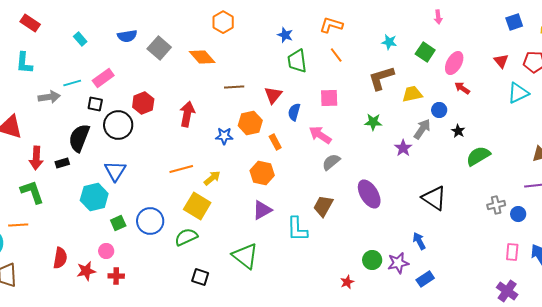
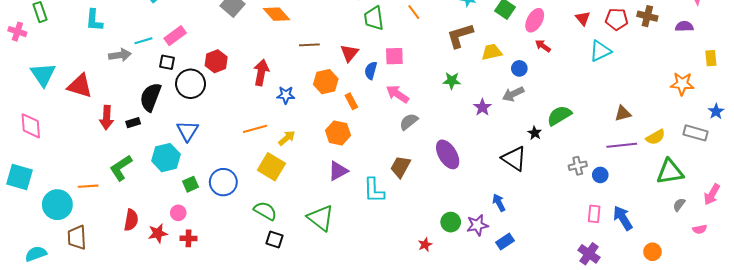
pink square: (329, 98) -> (394, 56), moved
gray arrow: (422, 129) -> (513, 94), moved, turned -150
black star: (458, 131) -> (535, 133), moved
blue star: (224, 136) -> (286, 95), moved
green L-shape: (32, 192) -> (121, 168), moved, turned -104
green semicircle: (186, 237) -> (265, 211), moved, turned 55

